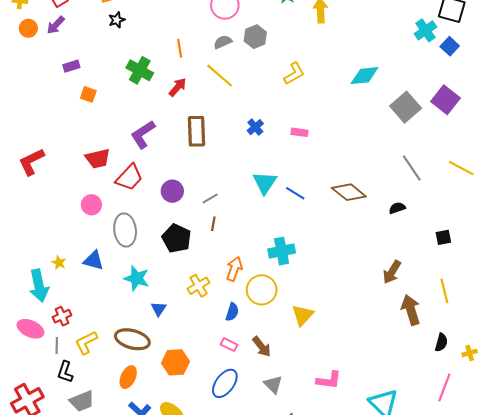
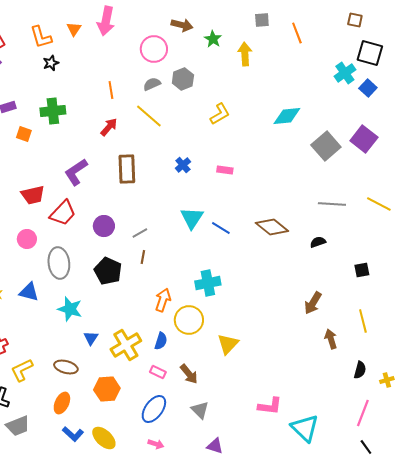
green cross: (140, 70) -> (53, 111), moved, turned -35
gray line: (412, 168) -> (332, 204), turned -52
yellow cross: (199, 286) -> (126, 345), moved, size x1.4
brown arrow: (411, 310) -> (331, 339), size x0.7
brown ellipse: (132, 339) -> (66, 367), size x0.7
pink L-shape: (329, 380) -> (270, 406), moved

